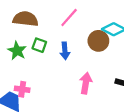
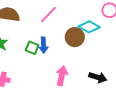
green square: (39, 45) -> (32, 48), moved

